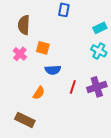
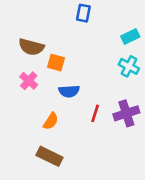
brown semicircle: (24, 25) -> (31, 47), moved, turned -78
pink cross: (20, 54) -> (29, 81), moved
brown rectangle: (25, 120) -> (50, 156), moved

